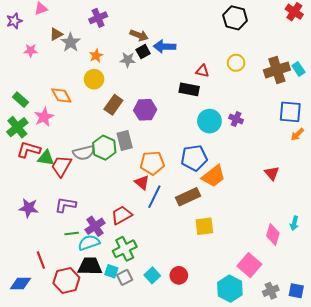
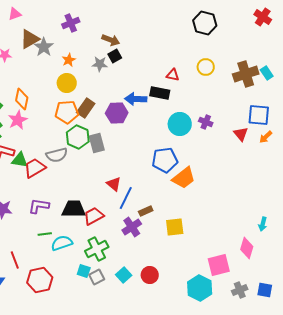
brown triangle: (56, 34) -> (30, 39), size x1.5
blue arrow: (165, 46) -> (136, 99), moved
orange diamond: (61, 96) -> (22, 99), moved, turned 40
green hexagon: (104, 148) -> (78, 137), moved
orange pentagon: (152, 163) -> (67, 112), moved
red trapezoid: (61, 166) -> (35, 168), turned 30
red triangle: (272, 173) -> (241, 134), moved
brown rectangle: (188, 197) -> (146, 211), moved, size x0.6
purple cross: (95, 226) -> (132, 227), moved
pink diamond: (273, 234) -> (247, 248), moved
pink square: (249, 265) -> (219, 265), turned 35
black trapezoid: (90, 266) -> (74, 209), moved

